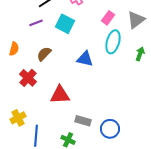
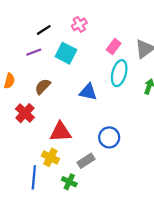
yellow cross: (18, 118) -> (50, 157), moved, turned -35
gray rectangle: (83, 121) -> (86, 161), turned -49
blue circle: (110, 129) -> (109, 137), moved

